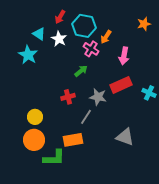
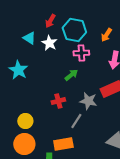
orange arrow: (106, 37) -> (106, 35), moved
pink cross: (91, 49) -> (81, 53), turned -35
cyan star: (28, 55) -> (18, 70), moved

